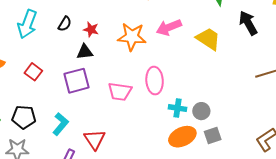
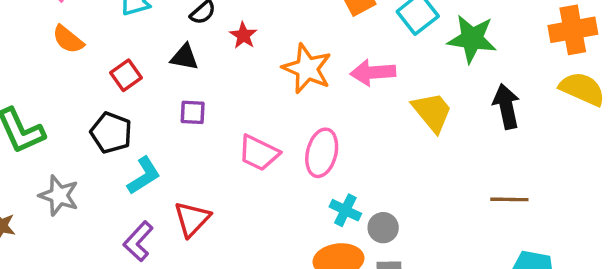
black triangle: (85, 52) -> (184, 57), moved
purple square: (76, 81) -> (193, 112), size x0.6
black pentagon: (24, 117) -> (111, 133), moved

